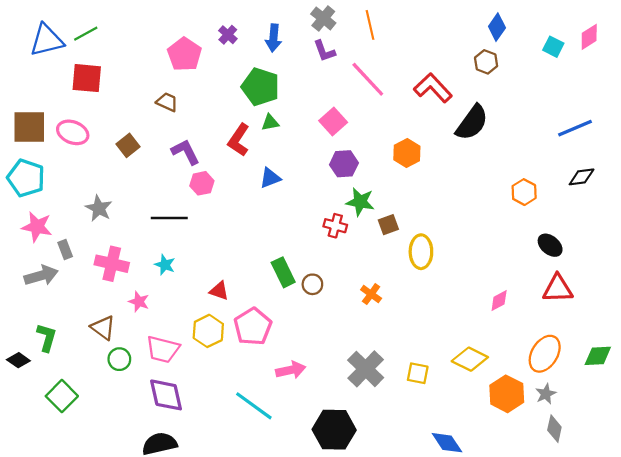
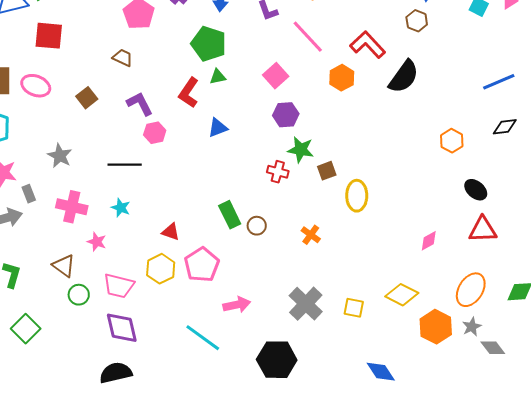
orange hexagon: (407, 153) -> (342, 78), moved
gray diamond: (554, 429) -> (493, 348), moved, turned -50

